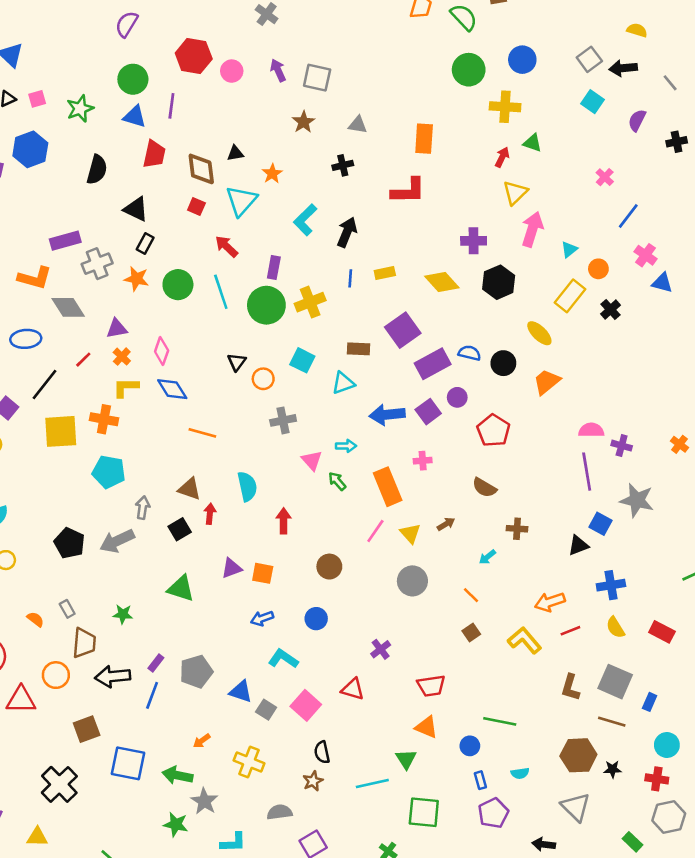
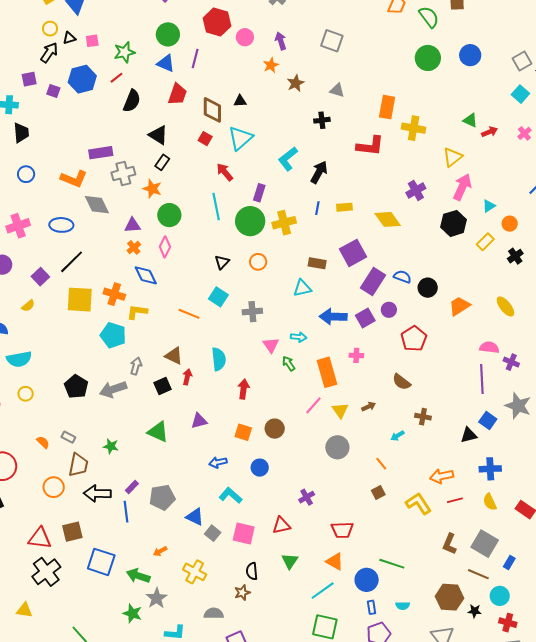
gray square: (317, 78) -> (332, 41), moved
yellow cross: (505, 107) -> (414, 128), moved
red arrow: (502, 157) -> (489, 132), moved, turned 35
orange star: (272, 174) -> (271, 65), moved
pink cross: (605, 177) -> (524, 133), moved
purple cross: (474, 241) -> (416, 190), turned -36
black hexagon: (499, 282) -> (454, 223), moved
green circle: (178, 285) -> (169, 215), moved
yellow rectangle: (570, 296) -> (485, 242), size x0.7
yellow ellipse: (539, 333) -> (505, 307), moved
red line: (83, 360) -> (117, 78), moved
cyan square: (302, 360) -> (218, 297), moved
purple rectangle: (433, 364) -> (373, 281), turned -36
orange circle: (263, 379) -> (258, 262), moved
yellow L-shape: (126, 387) -> (137, 312), moved
blue diamond: (172, 389) -> (146, 275), moved
orange square: (263, 573) -> (243, 432), moved
gray rectangle: (67, 609) -> (68, 437), turned -40
red triangle: (353, 689) -> (281, 525), turned -36
blue line: (152, 695) -> (126, 512), turned -35
red triangle: (21, 700) -> (40, 538), moved
pink square: (306, 705) -> (244, 534), turned -35
cyan circle: (667, 745) -> (500, 596), moved
blue circle: (470, 746) -> (367, 580), size x1.5
green triangle: (406, 759) -> (290, 561), moved
cyan line: (372, 784) -> (323, 591), moved, turned -30

